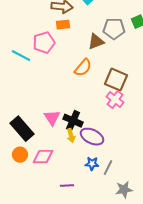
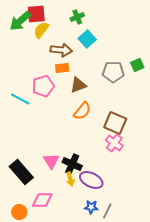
brown triangle: (96, 42) -> (78, 85), moved
orange circle: (20, 155) -> (19, 212), moved

